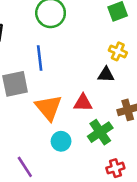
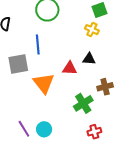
yellow cross: (118, 51) -> (92, 30), moved
red triangle: (83, 103) -> (70, 68), moved
cyan circle: (61, 141) -> (44, 129), moved

